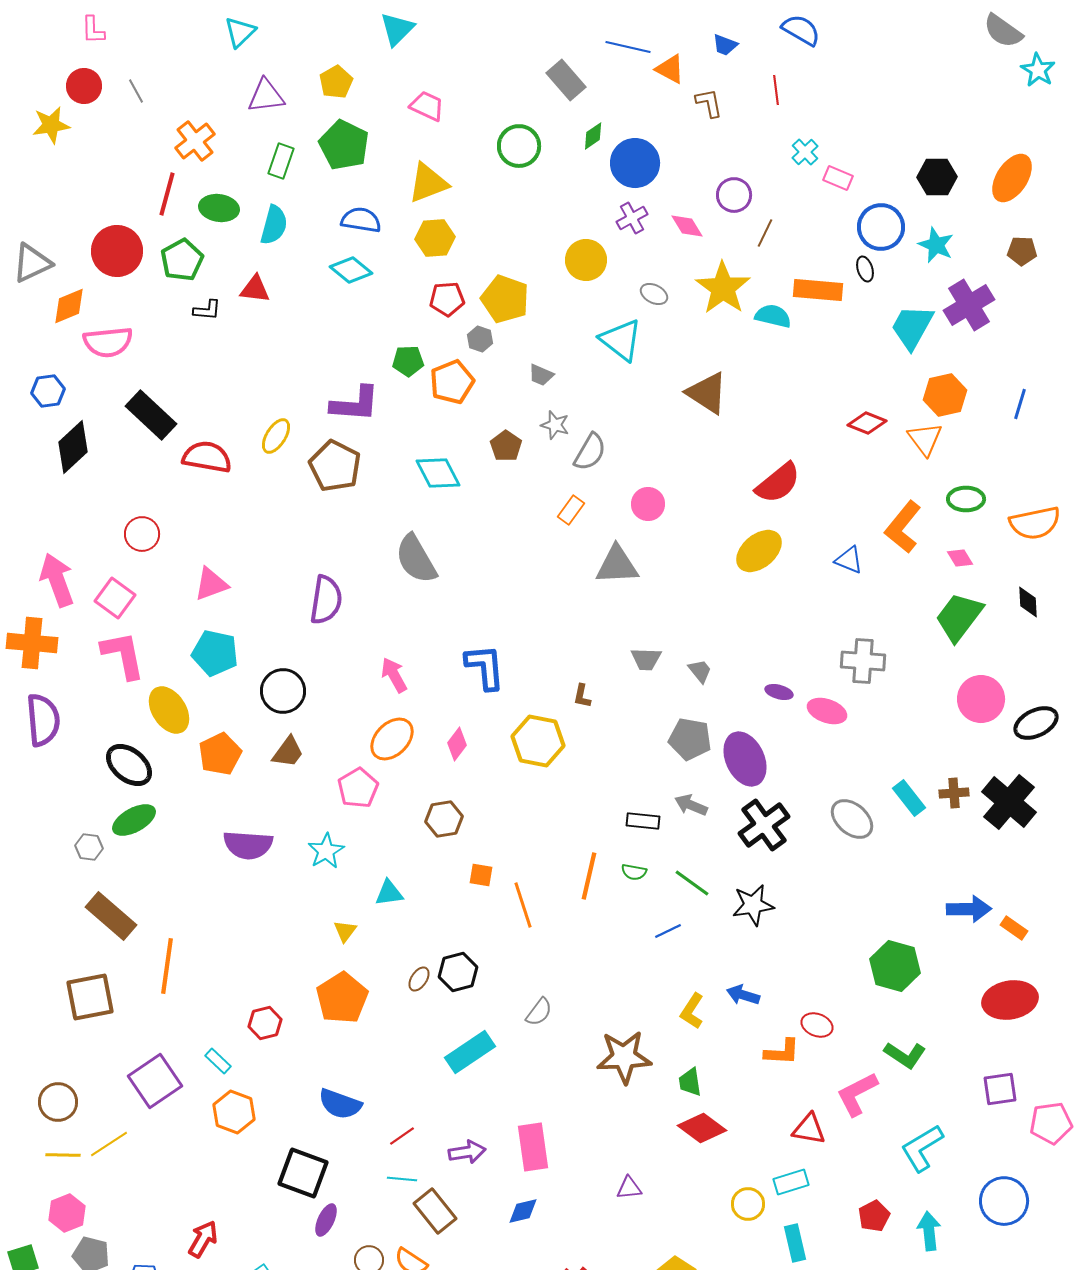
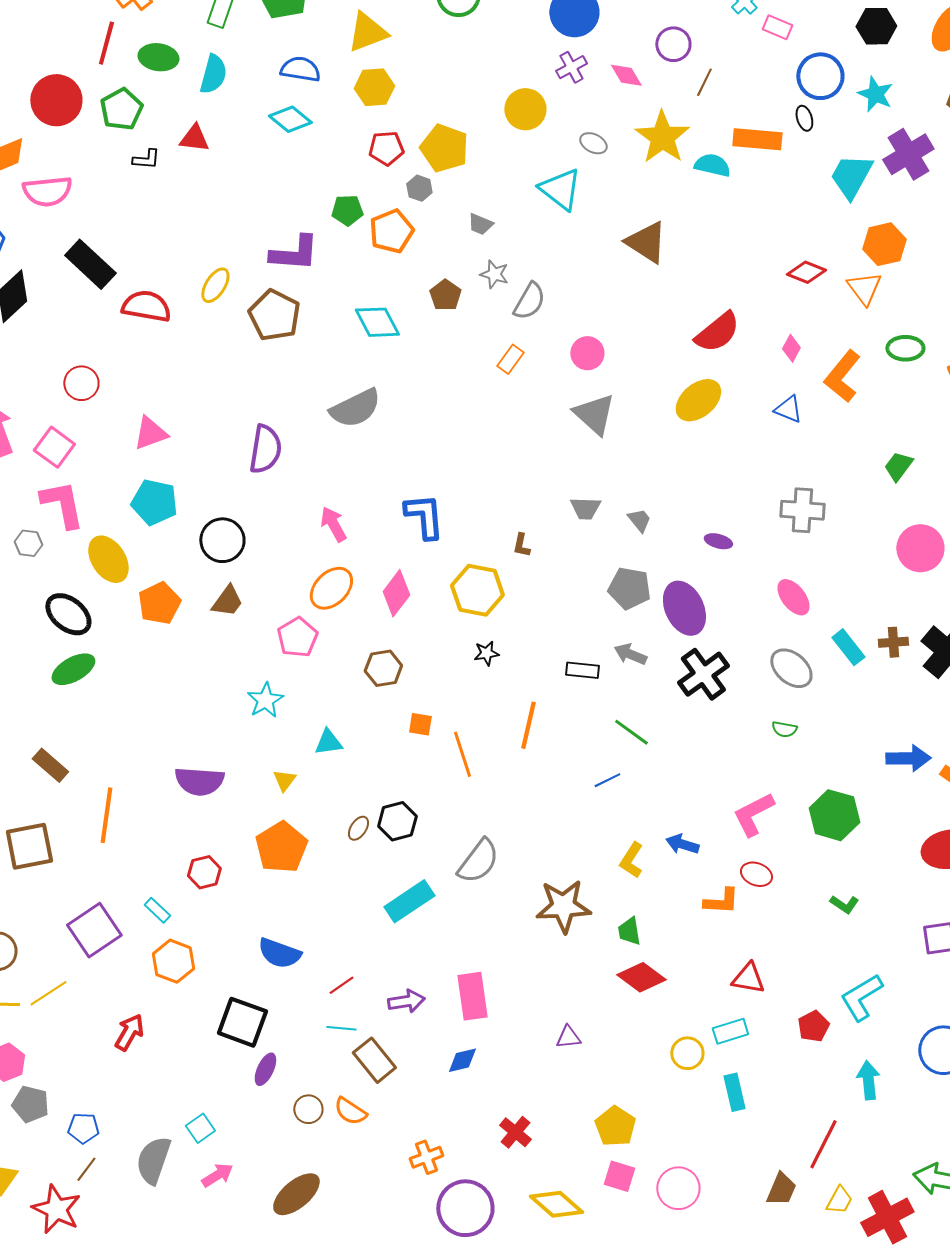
pink diamond: (960, 558) -> (791, 348), moved, turned 60
gray semicircle: (416, 559) -> (355, 408), turned -86
gray triangle: (617, 565) -> (594, 414), moved, turned 45
green trapezoid: (959, 617) -> (898, 466), size x0.6
pink ellipse: (827, 711) -> (793, 597), moved, turned 33
pink diamond: (457, 744) -> (396, 593), size x1.4
purple semicircle: (248, 845) -> (199, 781), moved
gray hexagon: (89, 847) -> (28, 543), moved
green semicircle: (634, 872) -> (784, 729), moved
black star: (753, 905) -> (486, 653), moved, size x0.6
brown rectangle: (111, 916) -> (50, 765), size x0.7
gray semicircle: (539, 1012) -> (478, 861), size x1.6
green L-shape: (905, 1055) -> (844, 904), size x0.7
pink L-shape: (857, 1094) -> (753, 814), moved
red pentagon: (874, 1216) -> (813, 1026), moved
red arrow: (203, 1239) -> (129, 1032), moved

